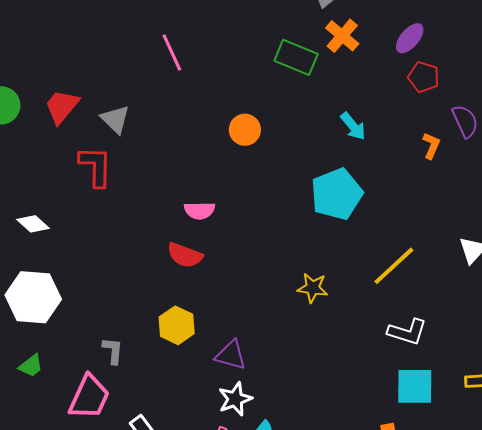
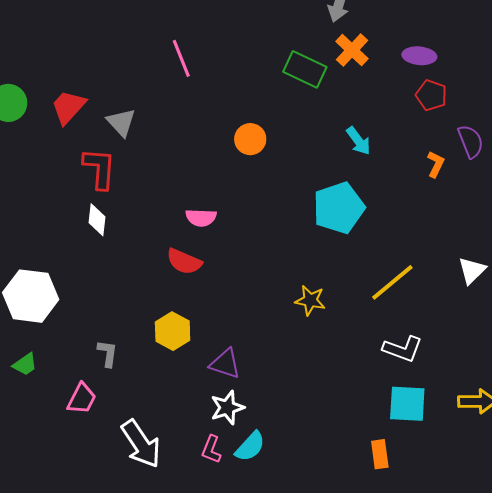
purple ellipse: (410, 38) -> (419, 56), turned 52
white diamond: (33, 224) -> (97, 220), moved, turned 52
pink trapezoid: (89, 397) -> (82, 399), size x0.7

